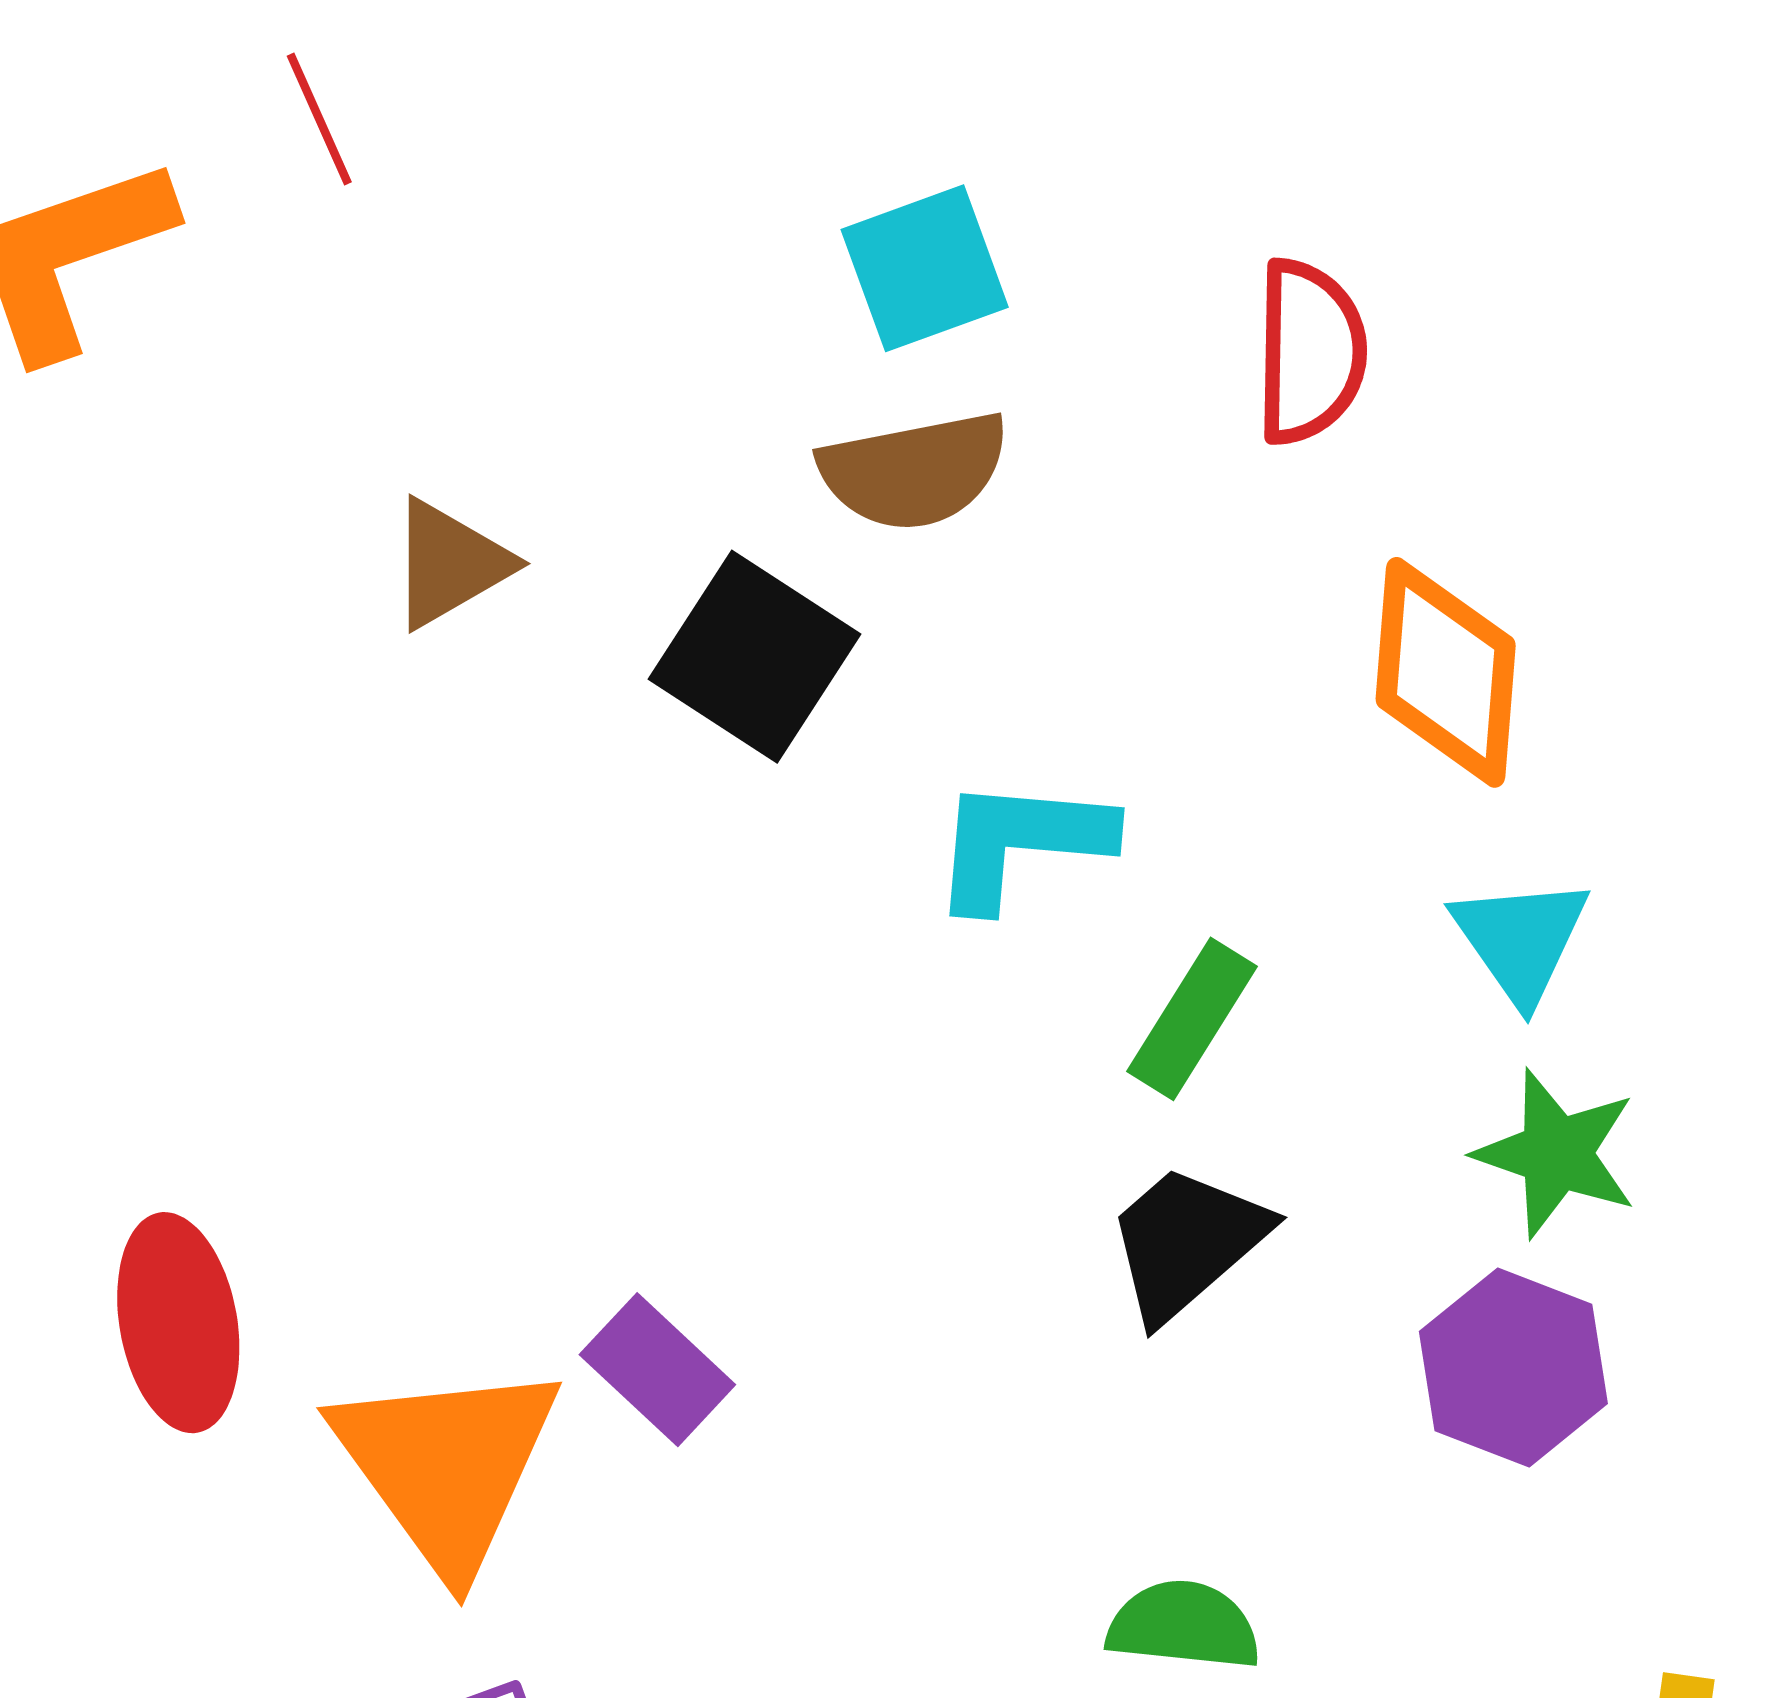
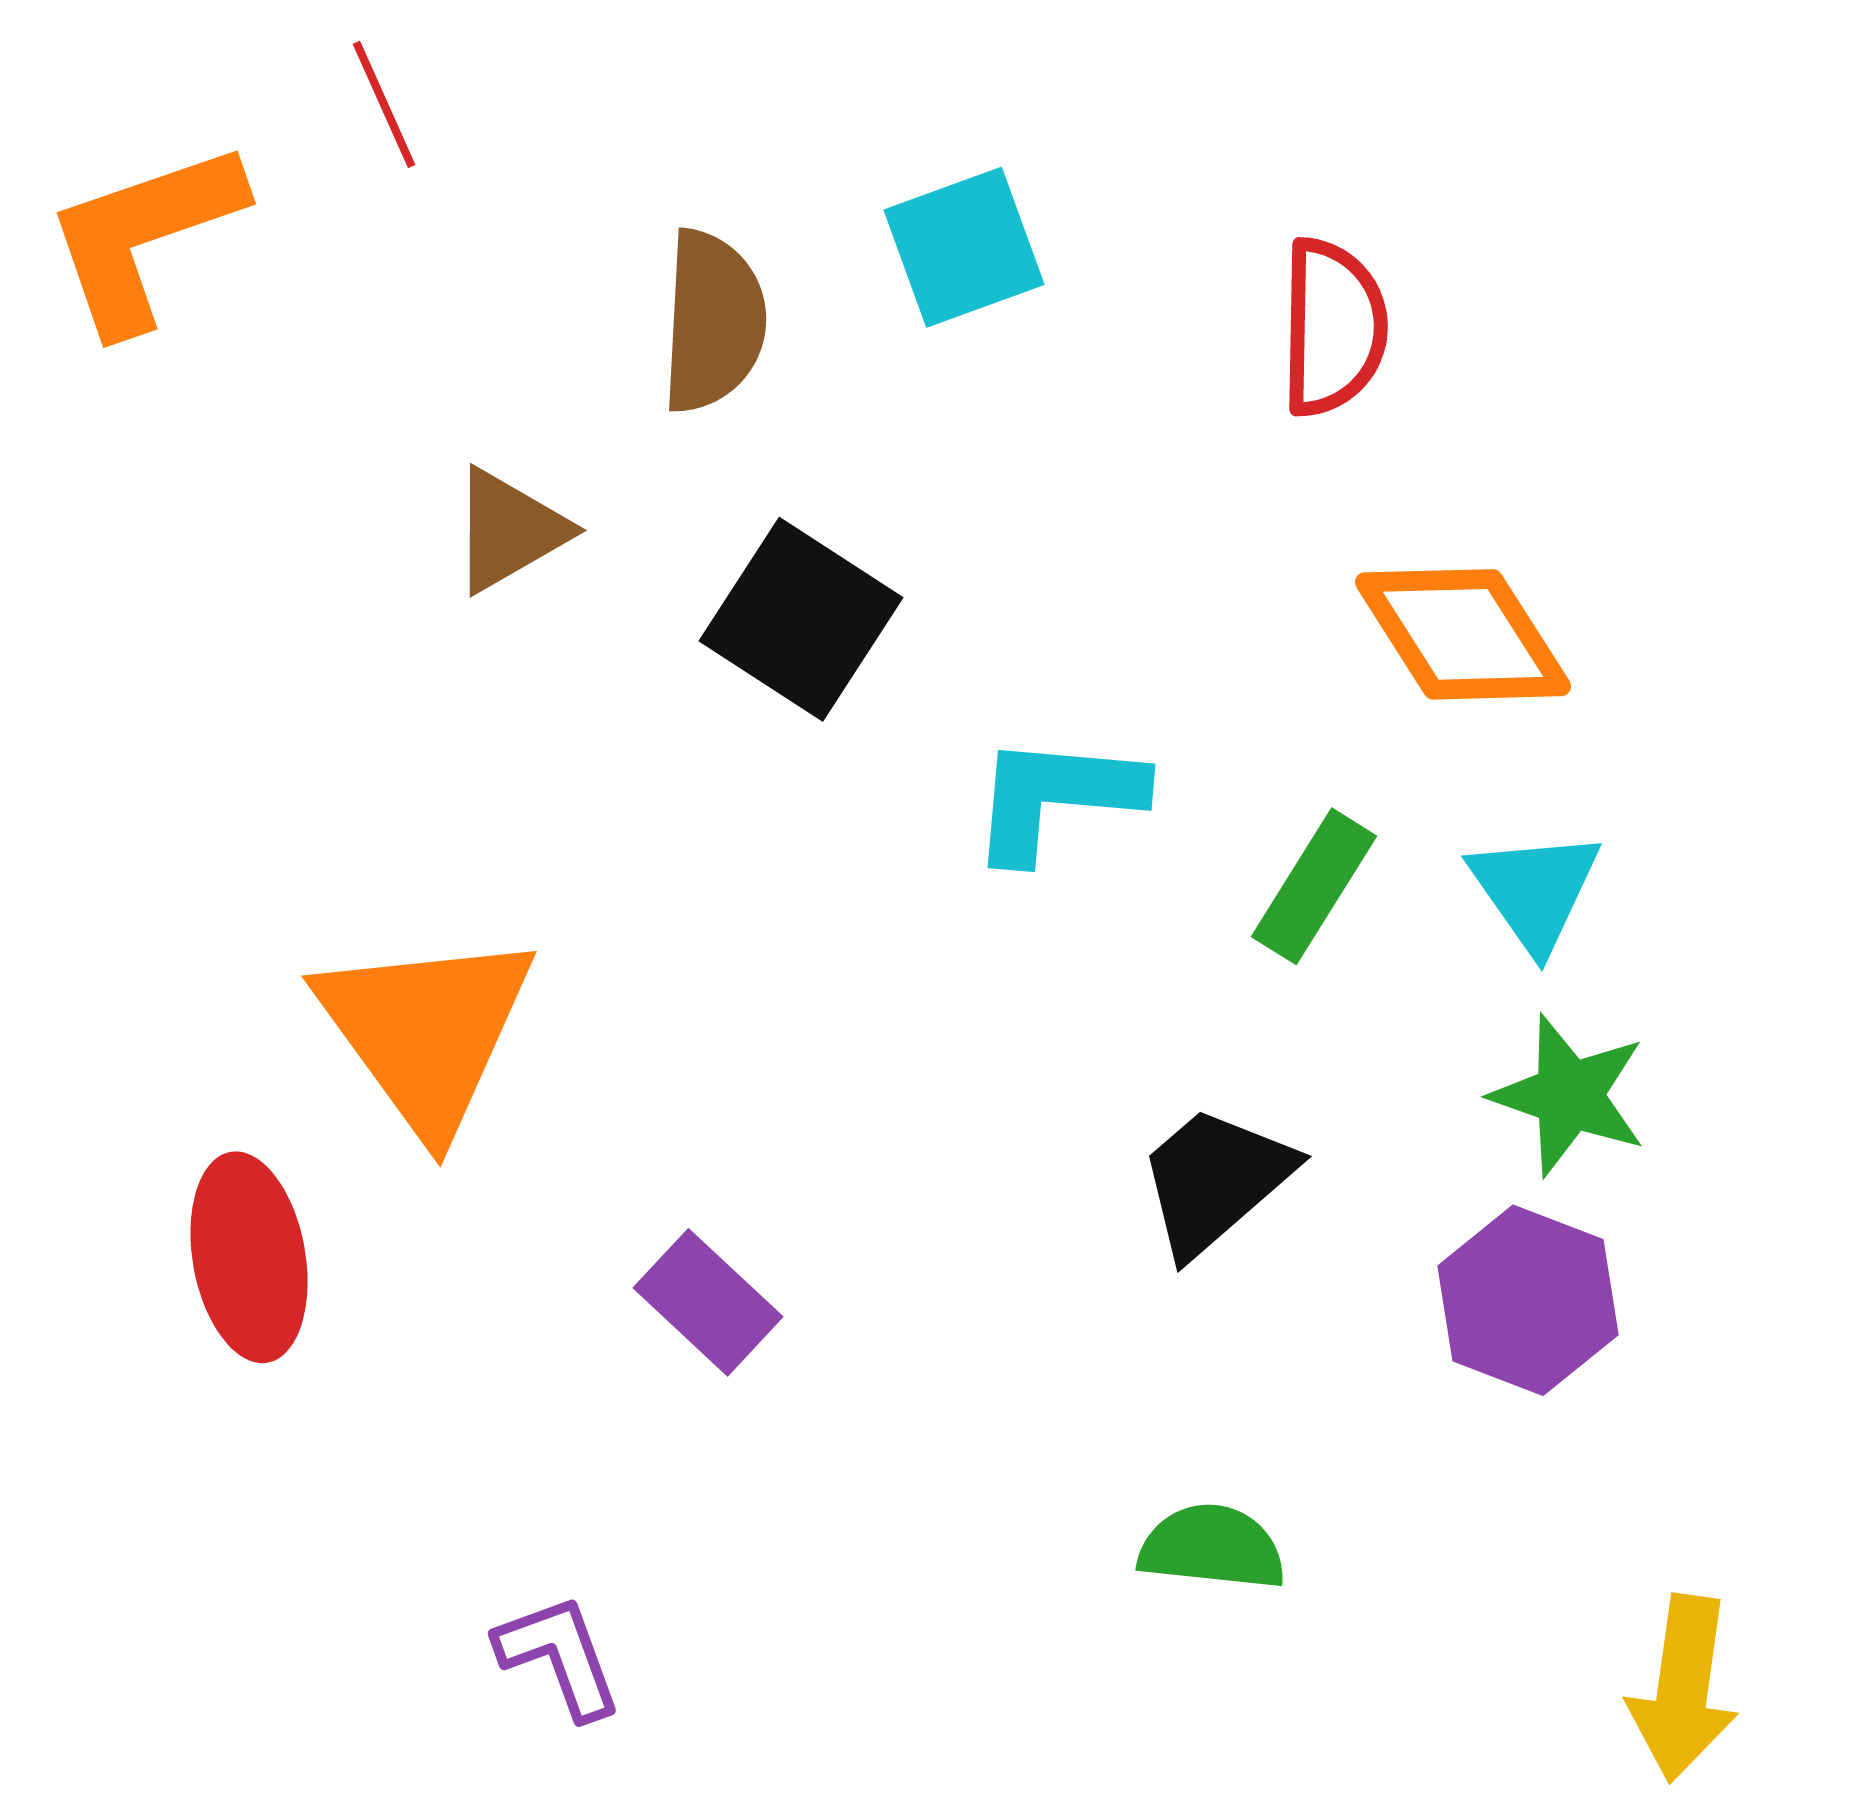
brown semicircle: (914, 471) -> (713, 321), moved, turned -76
orange diamond: (1446, 672) -> (1463, 634), turned -37
green rectangle: (1192, 1019) -> (1314, 886), moved
orange triangle: (447, 1466) -> (426, 1031), moved

